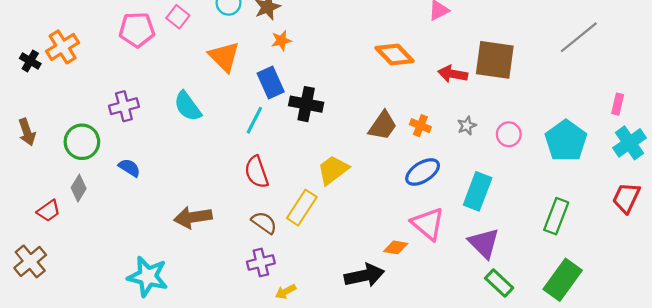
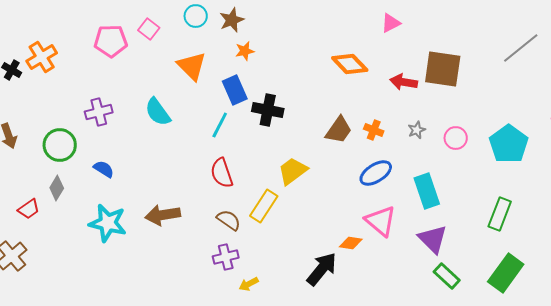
cyan rectangle: (478, 191) -> (427, 191), turned -40
black arrow: (364, 275) -> (322, 269), turned -39
cyan star: (148, 277) -> (108, 223), moved

